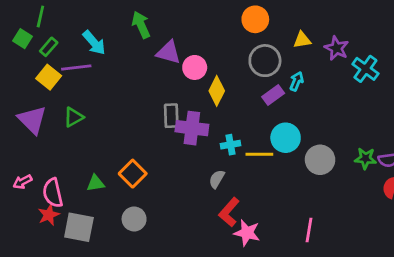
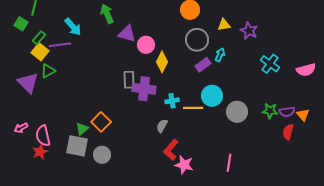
green rectangle: (49, 47) -> (39, 38), moved
cyan cross: (365, 69) -> (270, 64), moved
green triangle: (73, 117) -> (48, 71), moved
green triangle: (96, 183) -> (82, 129), moved, turned -32
gray square: (79, 227) -> (77, 146), moved

